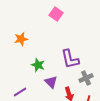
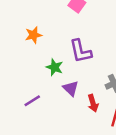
purple L-shape: (70, 59) -> (81, 51), moved

